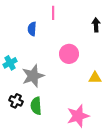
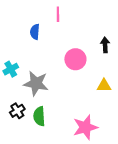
black arrow: (96, 25) -> (105, 45), moved
gray star: (33, 76) -> (36, 83), turned 30
black cross: (16, 101) -> (17, 111), turned 32

